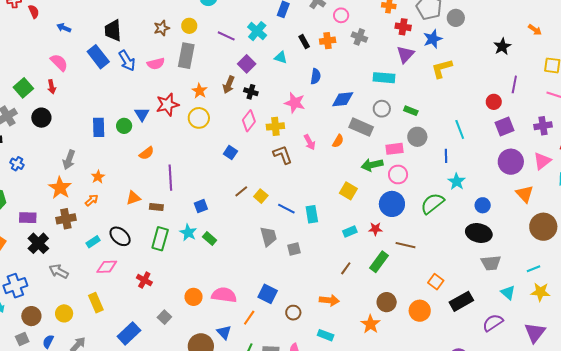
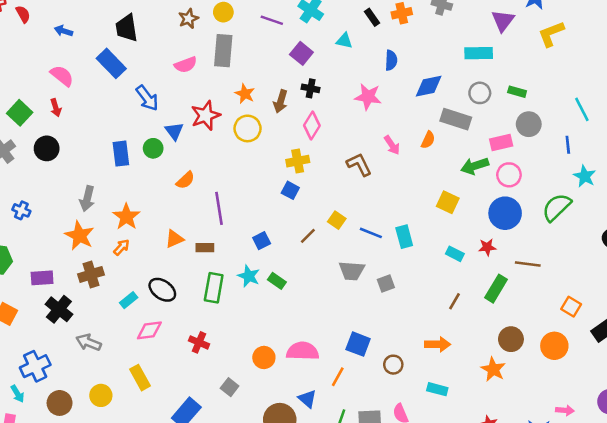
blue arrow: (127, 61) -> (147, 98), moved
brown arrow: (229, 85) -> (281, 101), moved
yellow cross: (275, 126) -> (298, 161), moved
blue square: (230, 153) -> (290, 190), moved
orange star: (98, 177) -> (126, 217), size x1.5
brown line: (241, 191) -> (308, 236), moved
cyan rectangle: (350, 231) -> (455, 254), turned 56
gray trapezoid: (268, 236) -> (352, 271), turned 115

